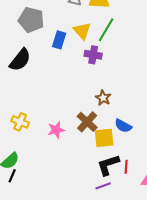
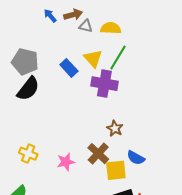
gray pentagon: (31, 20) -> (25, 62), moved
blue rectangle: (59, 40) -> (69, 68), turned -60
purple cross: (93, 55) -> (104, 84), size x1.4

